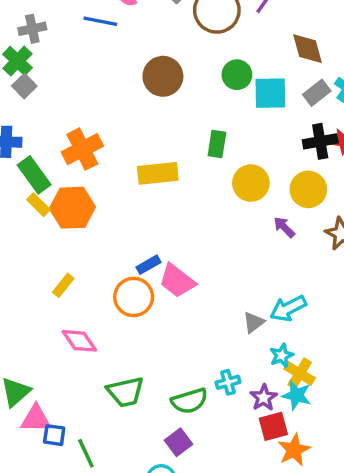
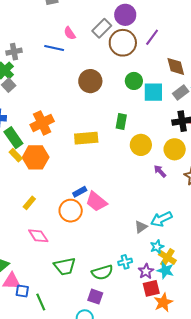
purple square: (178, 442) -> (95, 297), turned -35

